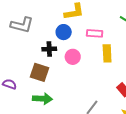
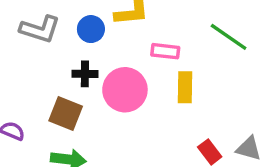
blue circle: (64, 32) -> (91, 29), moved
pink circle: (73, 57) -> (125, 90), size x1.6

